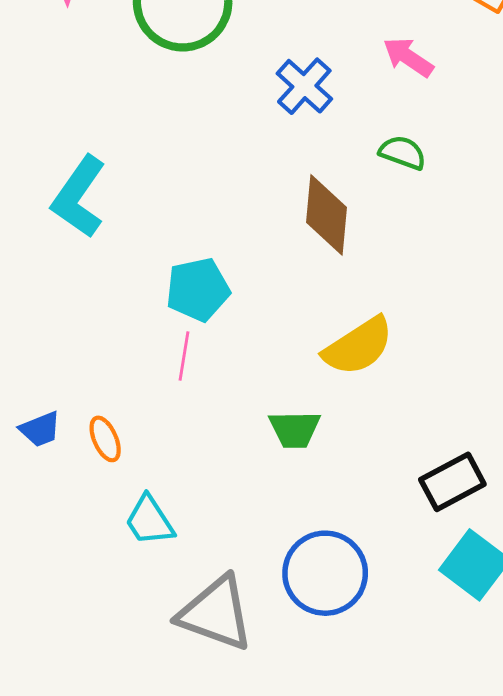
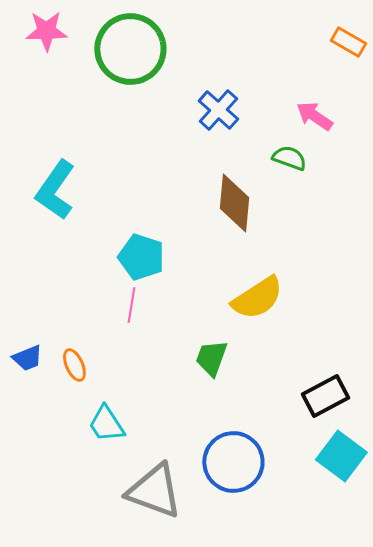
pink arrow: (408, 57) -> (314, 116), moved
cyan pentagon: (198, 290) -> (141, 257), turned 30
green trapezoid: (295, 429) -> (211, 358), turned 111

